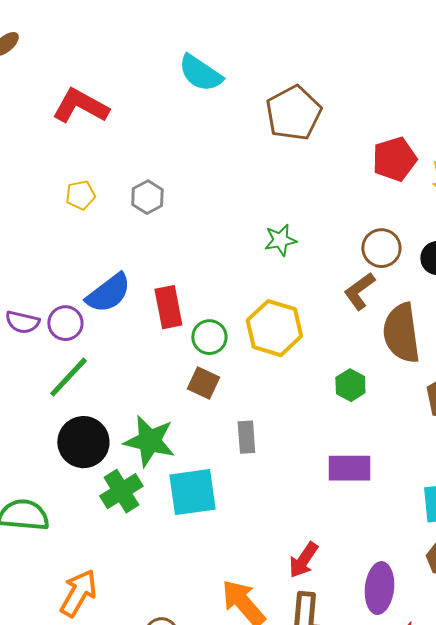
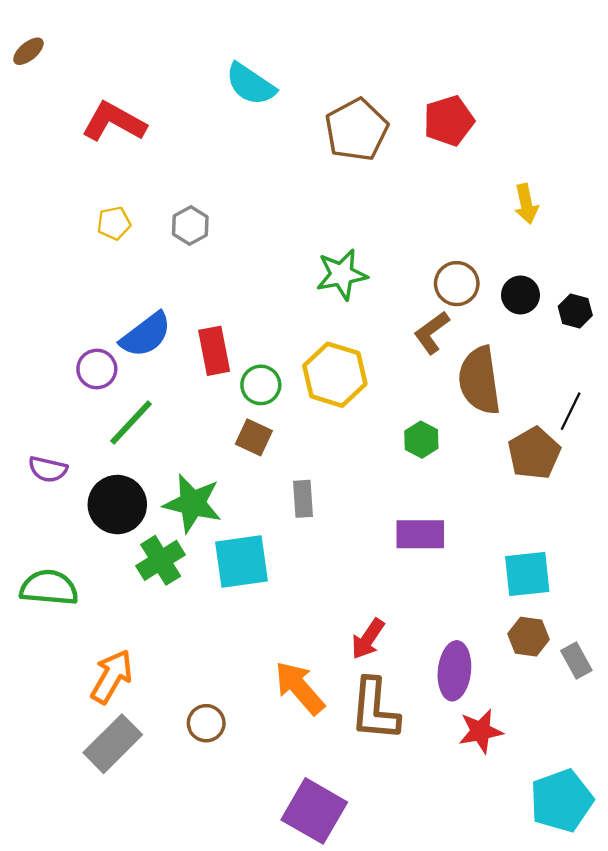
red pentagon: (394, 159) -> (449, 121), moved
green star: (280, 240) -> (342, 274), size x1.4
purple semicircle: (22, 322) -> (48, 469), moved
green line: (68, 377) -> (131, 423), moved

